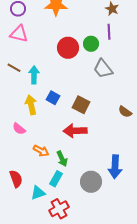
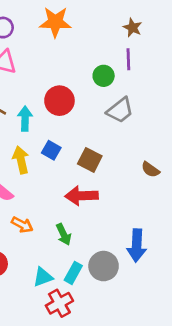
red circle: (68, 48) -> (59, 101), moved
gray trapezoid: (103, 69) -> (120, 110), turned -90
orange arrow: (41, 151) -> (22, 225), moved
cyan rectangle: (56, 179) -> (73, 273), moved
cyan triangle: (38, 193) -> (43, 277), moved

